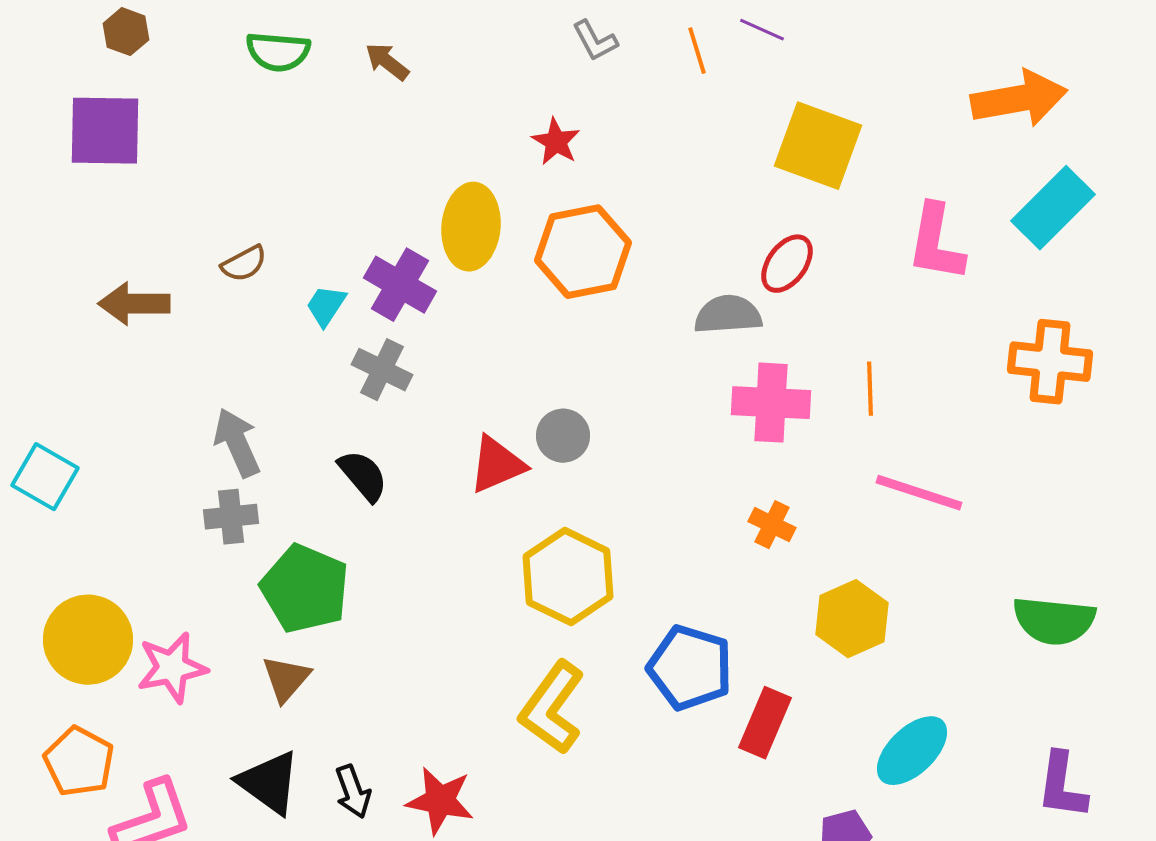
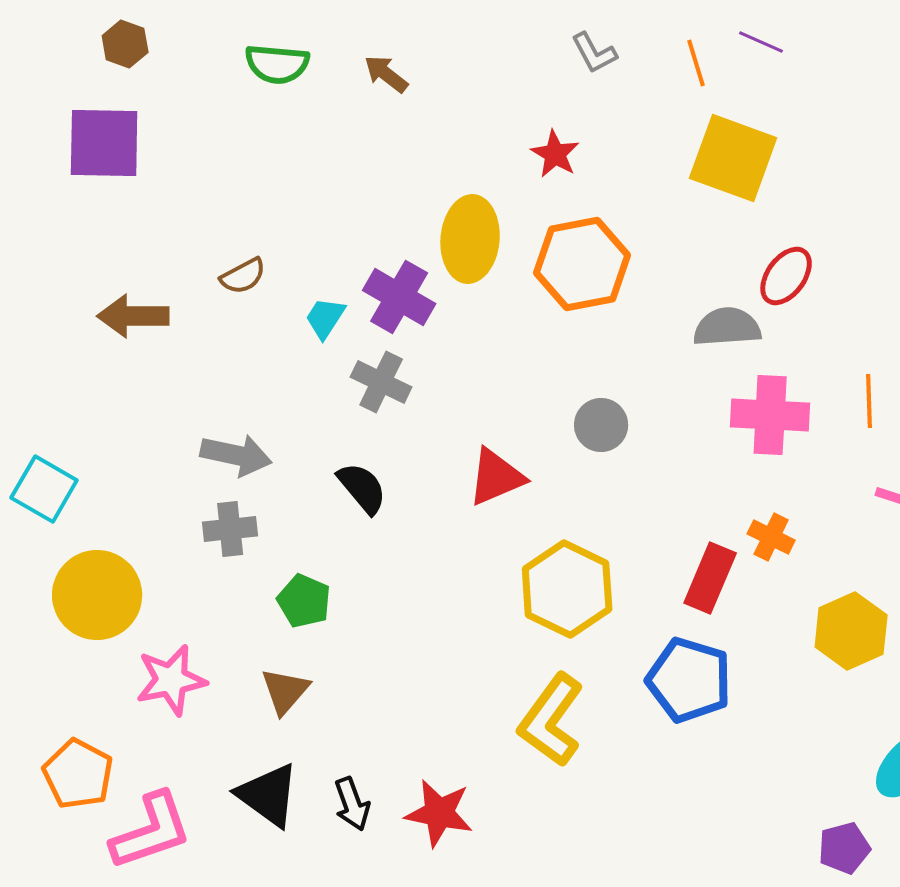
yellow square: (818, 146) -> (733, 158), moved
gray circle: (563, 436) -> (601, 425), moved
gray arrow: (237, 443) -> (236, 455), turned 126
green pentagon: (305, 589) -> (304, 601), size x0.6
yellow circle: (88, 640) -> (97, 595), moved
red rectangle: (765, 723) -> (710, 578), moved

